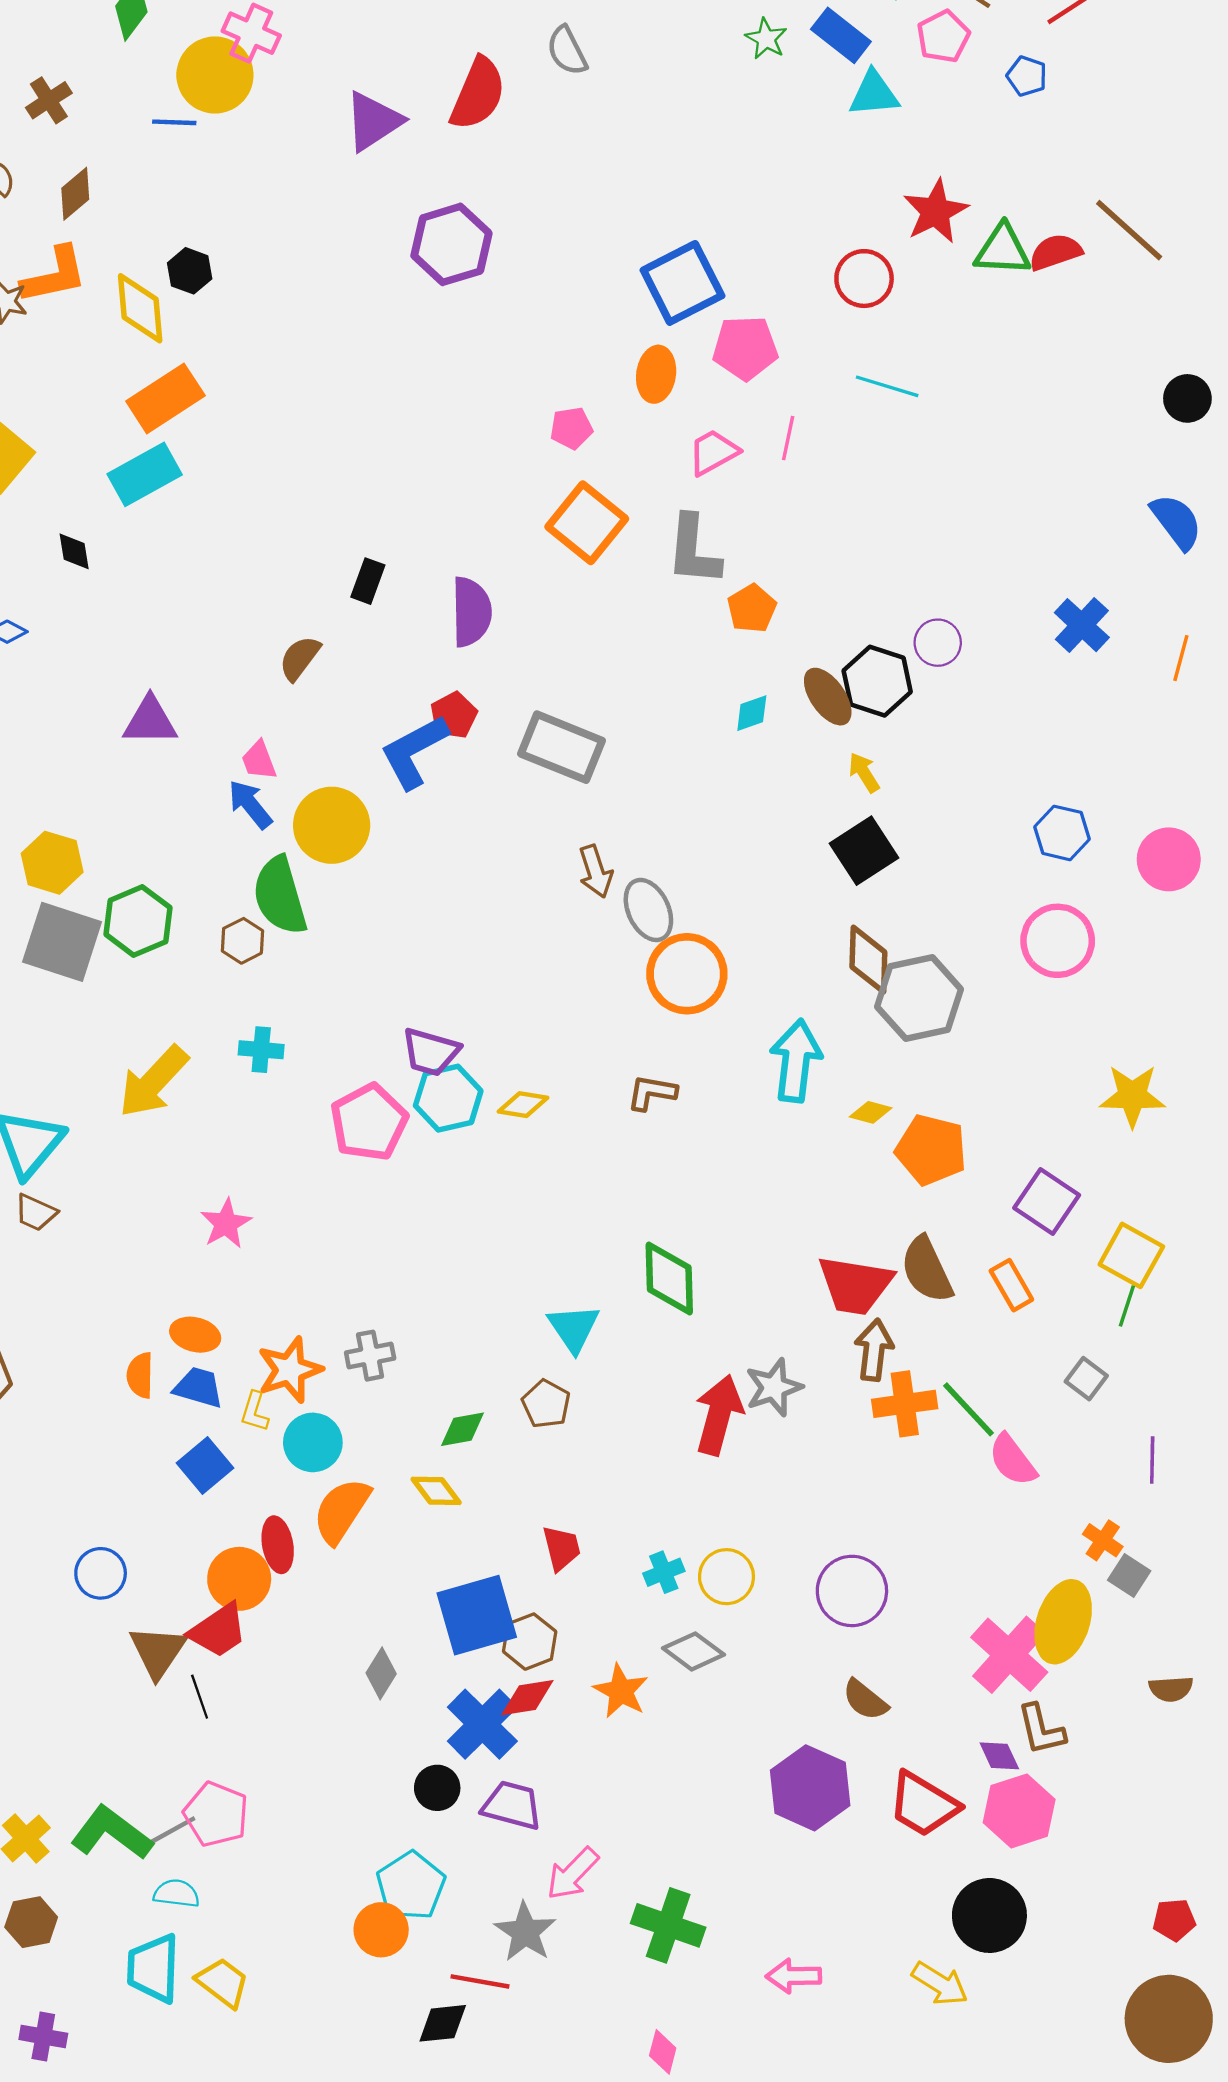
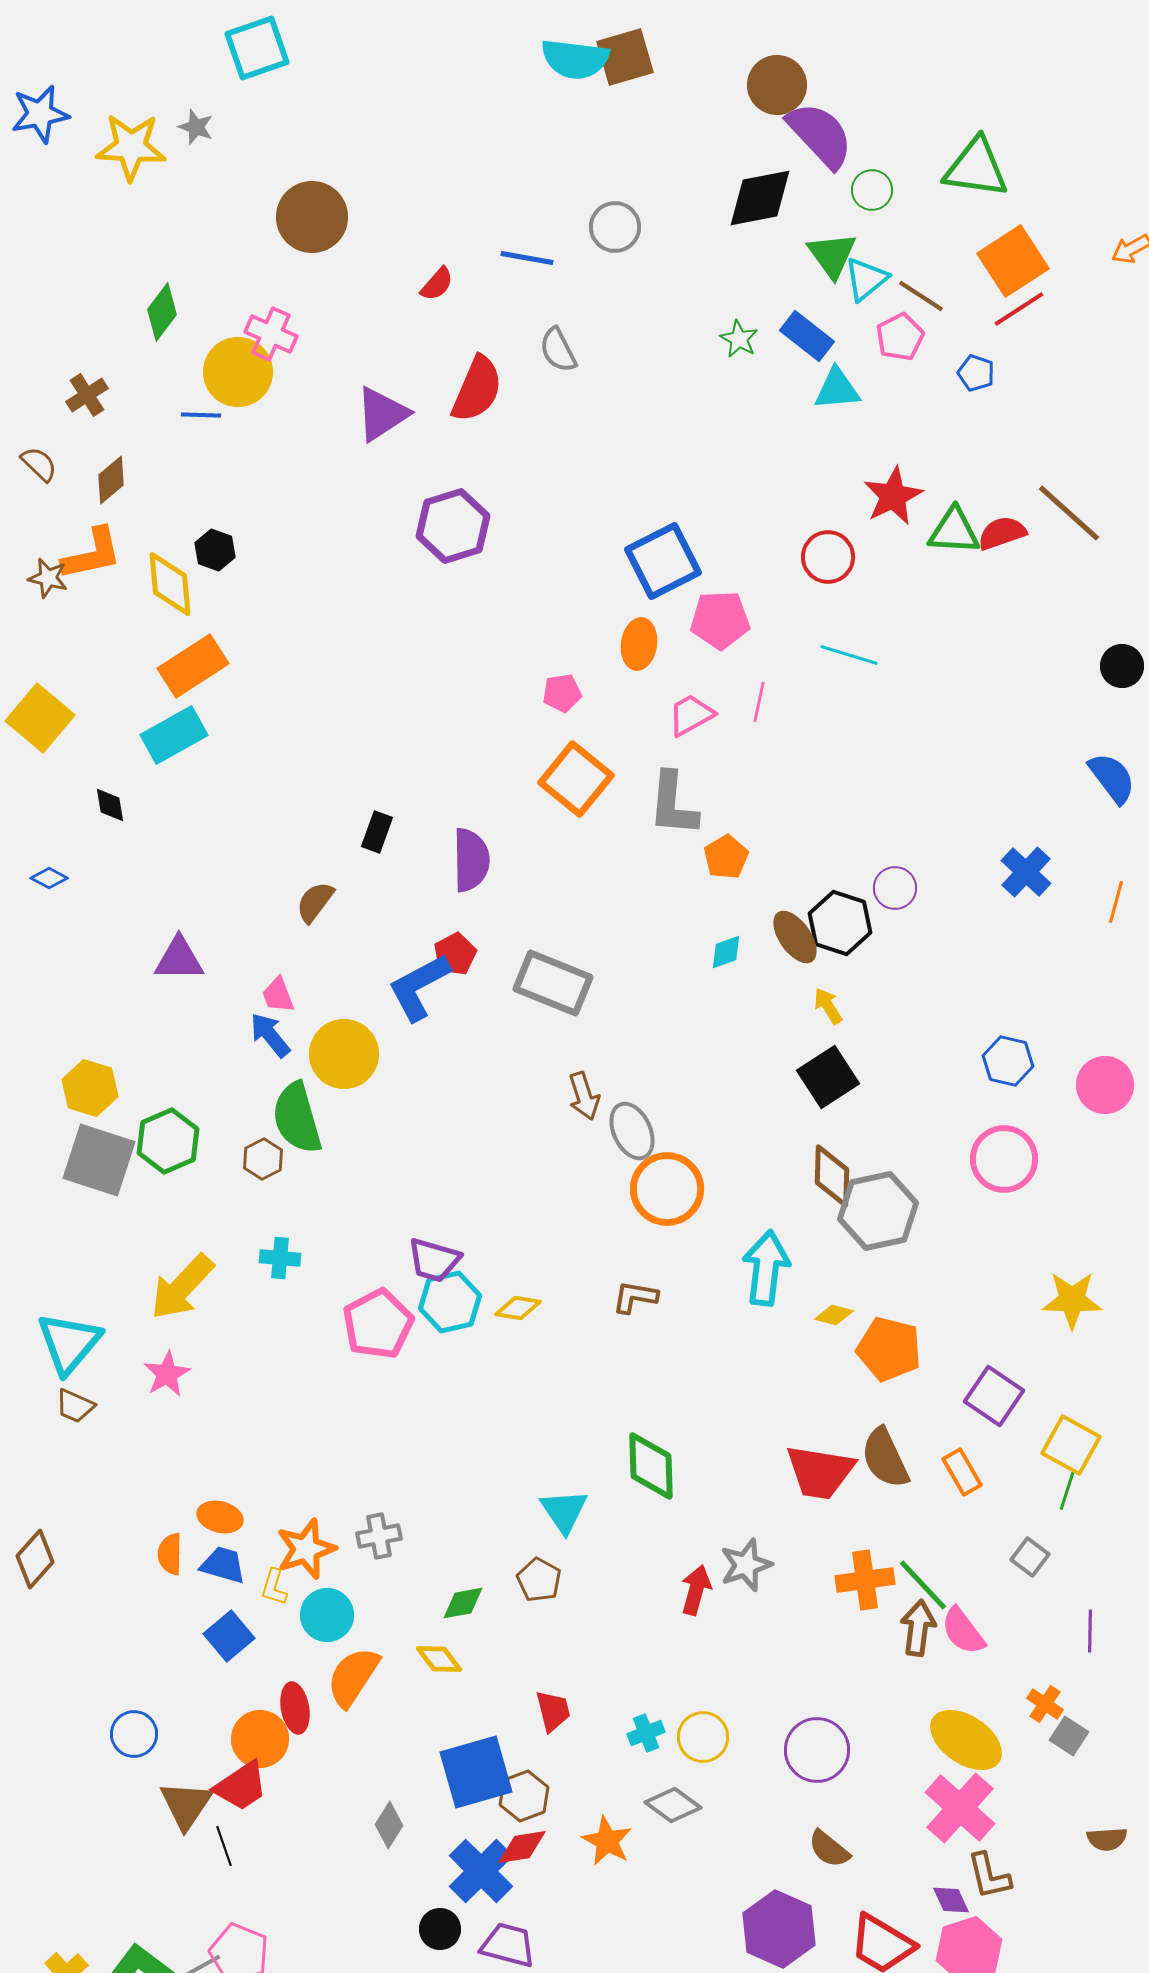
pink star: (226, 1224) -> (167, 1374), moved
brown arrow: (874, 1350) -> (918, 1628), moved
red arrow: (719, 1415) -> (696, 1590), size x0.7
yellow ellipse: (1063, 1622) -> (966, 1740), moved, turned -74

